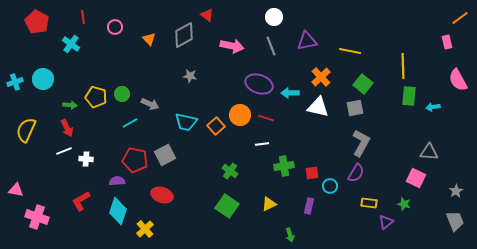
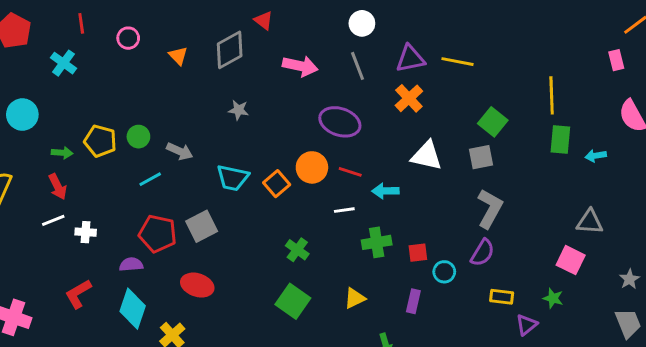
yellow line: (350, 51) -> (457, 62), moved
orange cross: (321, 77) -> (409, 98), moved
cyan arrow: (290, 93) -> (385, 191), moved

